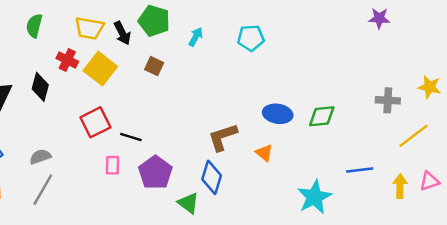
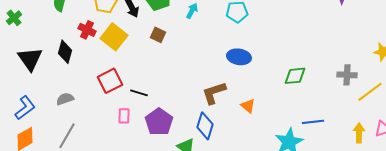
gray cross: (388, 100) -> (347, 75), moved
blue ellipse: (278, 114) -> (239, 57), moved
gray semicircle: (40, 157) -> (65, 99), moved
blue line: (360, 170) -> (313, 122), moved

